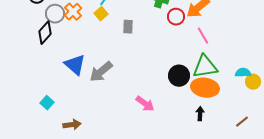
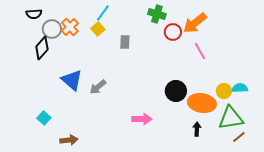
green triangle: (205, 67) -> (231, 118), moved
gray arrow: (101, 72) -> (98, 87), size x0.7
yellow circle: (253, 82) -> (224, 91), moved
pink arrow: (145, 104) -> (142, 119), turned -36

